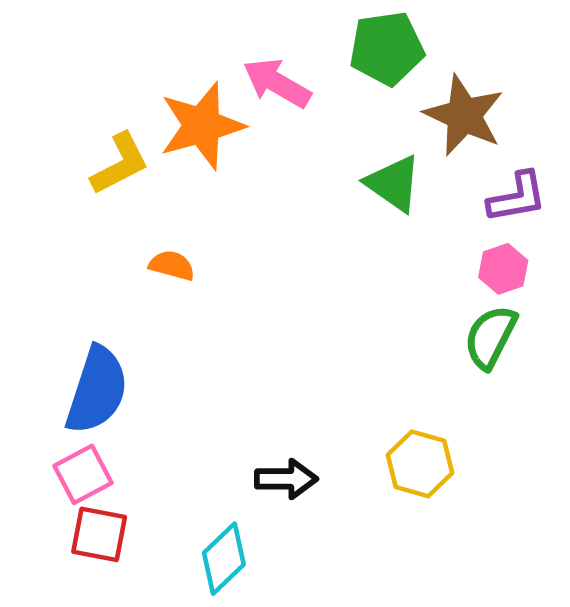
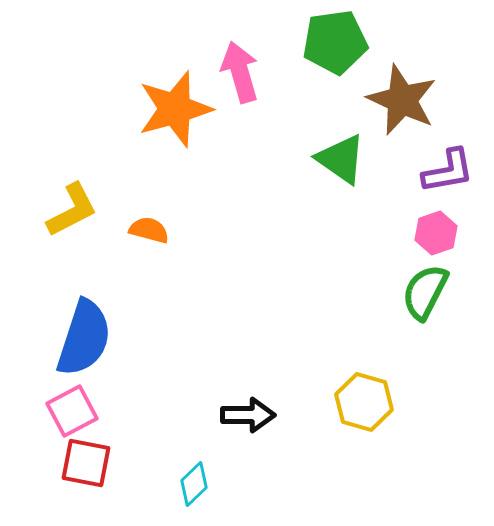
pink arrow: (277, 83) -> (240, 72), turned 44
yellow L-shape: (120, 164) -> (72, 210), moved
cyan diamond: (224, 559) -> (194, 484), size x0.7

